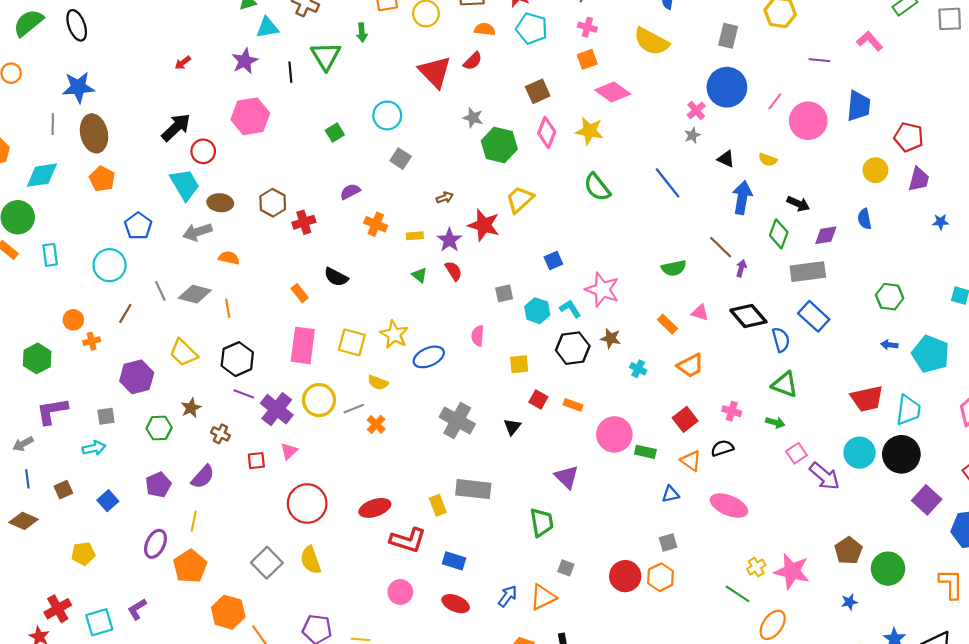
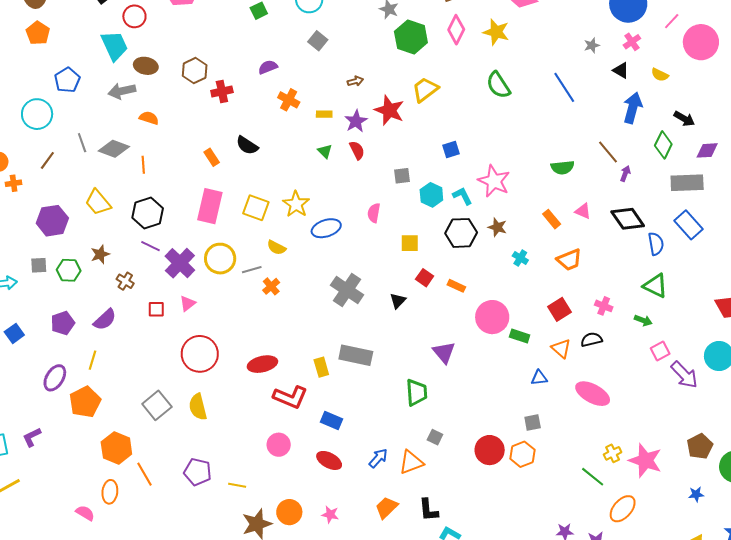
pink cross: (696, 110) -> (632, 42), moved
gray square: (106, 416) -> (39, 265), moved

